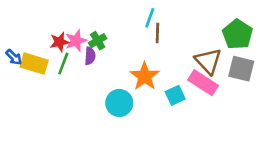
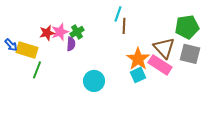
green pentagon: (237, 34) -> (187, 27), turned 30
green line: (63, 64) -> (37, 70), moved
orange star: (145, 76) -> (138, 59), moved

